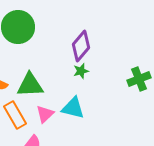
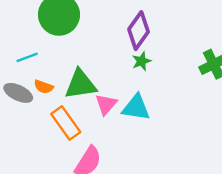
pink triangle: (45, 114) -> (106, 104), moved

